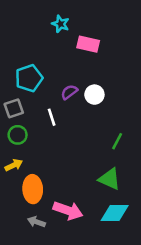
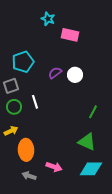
white line: (52, 117) -> (35, 102), moved
pink arrow: (68, 211) -> (54, 167), size x0.7

